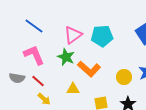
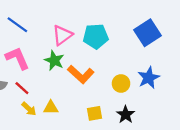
yellow triangle: (73, 89) -> (51, 108), moved

